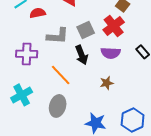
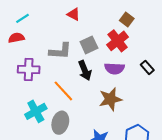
red semicircle: (38, 13) -> (16, 38), moved
brown star: (107, 83) -> (110, 99), size x1.6
cyan cross: (22, 95) -> (36, 111), moved

